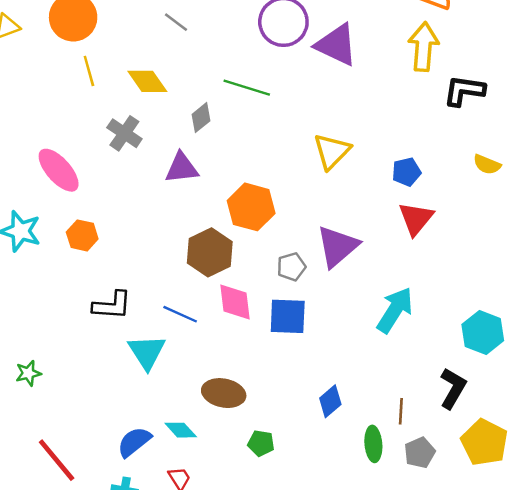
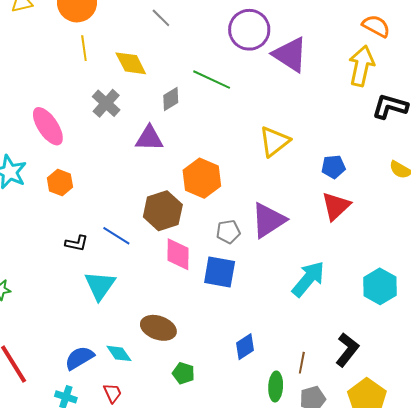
black L-shape: (112, 305) -> (77, 243), size x0.7
blue line: (180, 314) -> (116, 236), moved
cyan hexagon: (483, 333) -> (380, 286), moved

